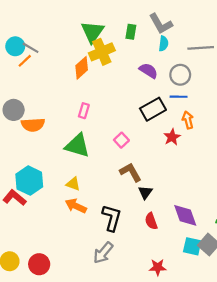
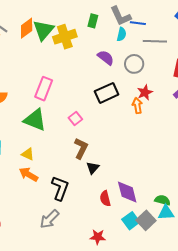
green triangle: (92, 32) -> (43, 30), moved
orange diamond: (82, 68) -> (27, 28), moved
blue line: (179, 97) -> (138, 23), moved
pink rectangle: (84, 111) -> (44, 89), size x1.6
red star: (172, 137) -> (145, 92), moved
brown L-shape: (130, 172) -> (81, 148), turned 50
red semicircle: (151, 221) -> (105, 199), moved
cyan square: (192, 246) -> (131, 221), turned 36

